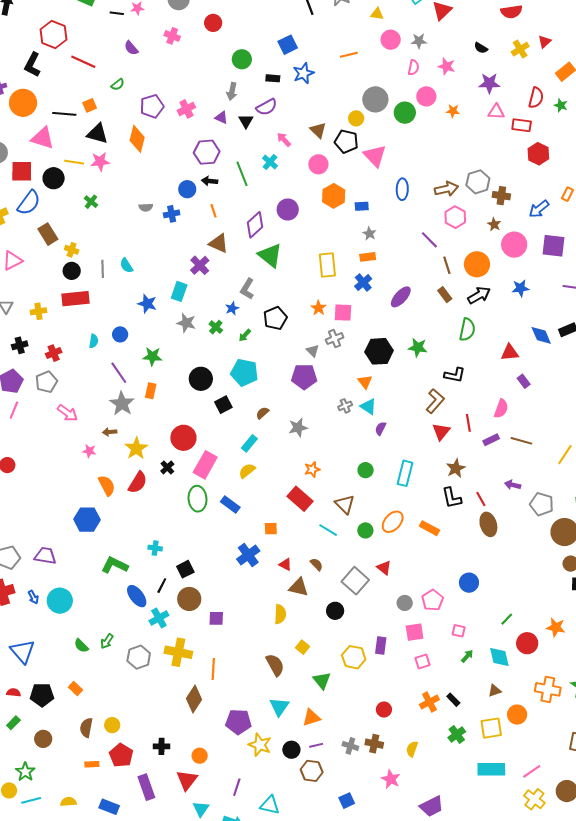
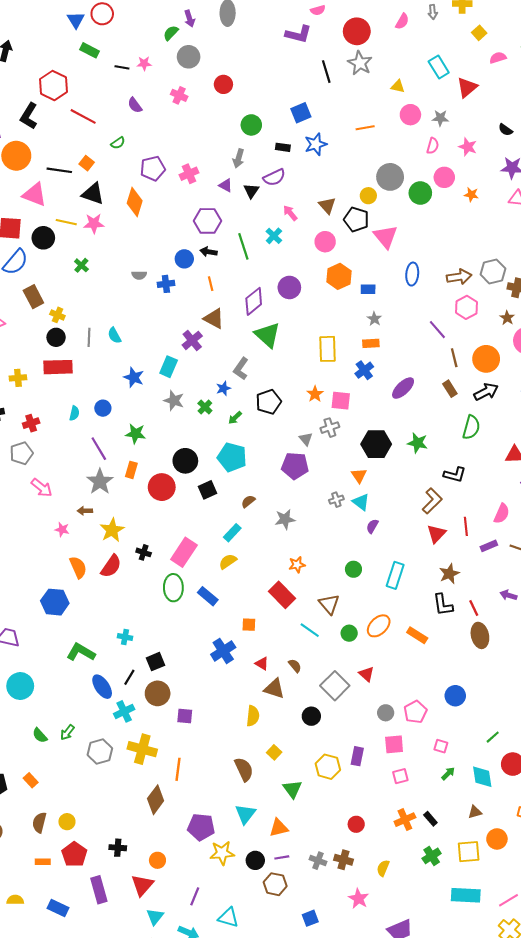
orange square: (90, 105) -> (87, 163), turned -32
red circle: (183, 438) -> (162, 487), moved
black cross: (167, 467) -> (144, 552), turned -32
yellow star: (260, 745) -> (222, 853), turned -30

